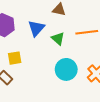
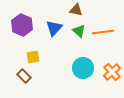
green triangle: (58, 38) -> (79, 31), moved

